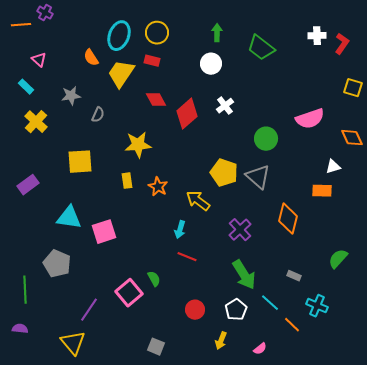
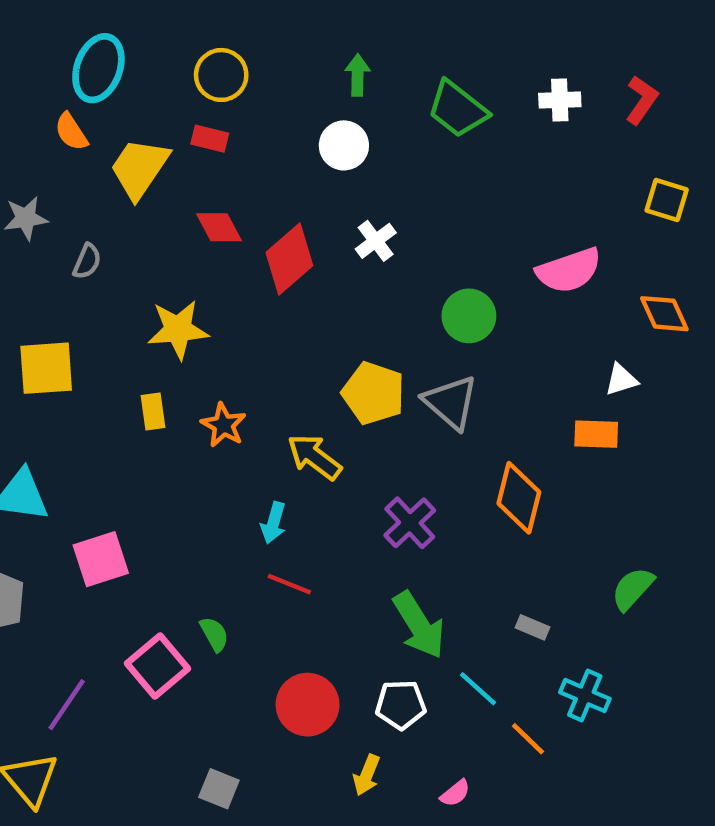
cyan ellipse: (119, 36) -> (98, 68), moved
white cross: (317, 36) -> (560, 100), moved
pink square: (104, 232) -> (101, 559), moved
red circle: (195, 310) -> (308, 705), size x1.4
white pentagon: (236, 310) -> (401, 705), turned 30

